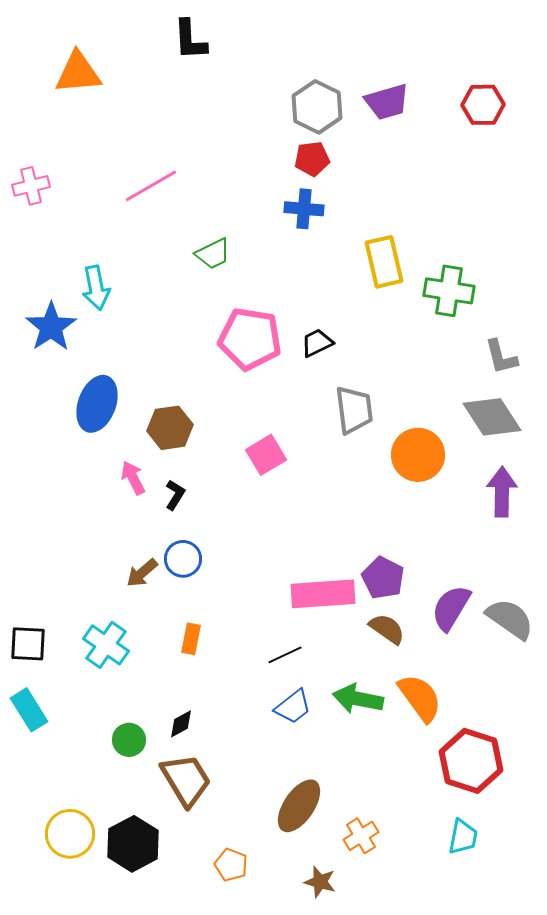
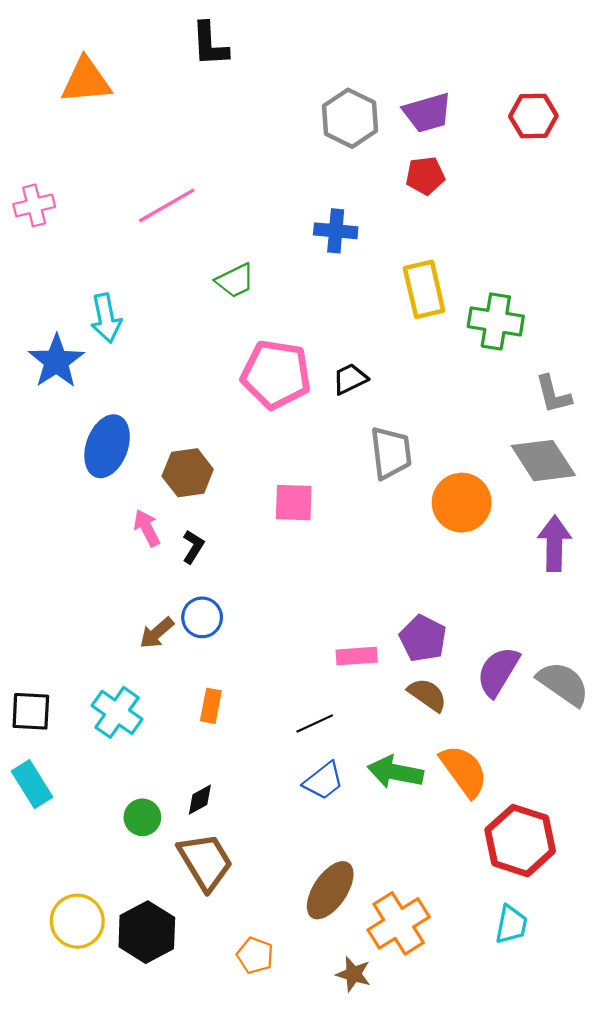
red pentagon: (312, 159) -> (425, 176), moved
pink square: (266, 455) -> (294, 503), turned 33
pink rectangle: (323, 594) -> (357, 656), size x0.6
orange cross: (361, 836) -> (399, 923), size x1.6

